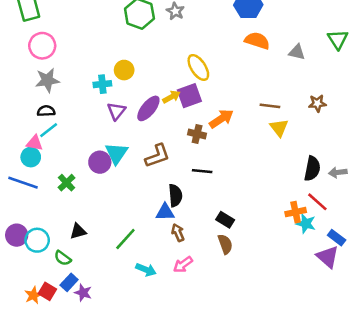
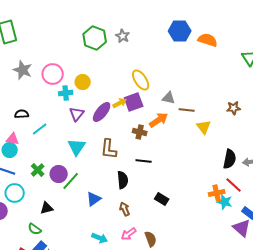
orange semicircle: (257, 41) -> (208, 40), moved
pink circle: (42, 46) -> (53, 74), moved
gray triangle: (297, 52) -> (169, 98), moved
gray star: (47, 80) -> (23, 70), moved, turned 30
brown line: (270, 106) -> (187, 110), moved
cyan line: (49, 130) -> (40, 129), moved
brown L-shape: (157, 156) -> (109, 149), turned 115
purple circle: (100, 162) -> (59, 174), moved
blue triangle: (165, 212) -> (94, 199), moved, turned -35
green line: (125, 239) -> (71, 181), moved
cyan circle: (37, 240) -> (15, 193), moved
brown semicircle: (225, 244) -> (151, 239), moved

